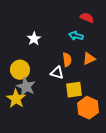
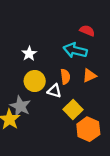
cyan arrow: (76, 36) -> (75, 50), size x1.5
yellow circle: (20, 70) -> (35, 81), moved
yellow square: (74, 90) -> (73, 109), turned -36

